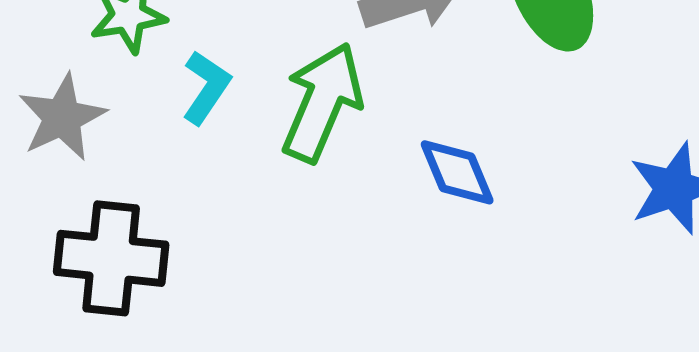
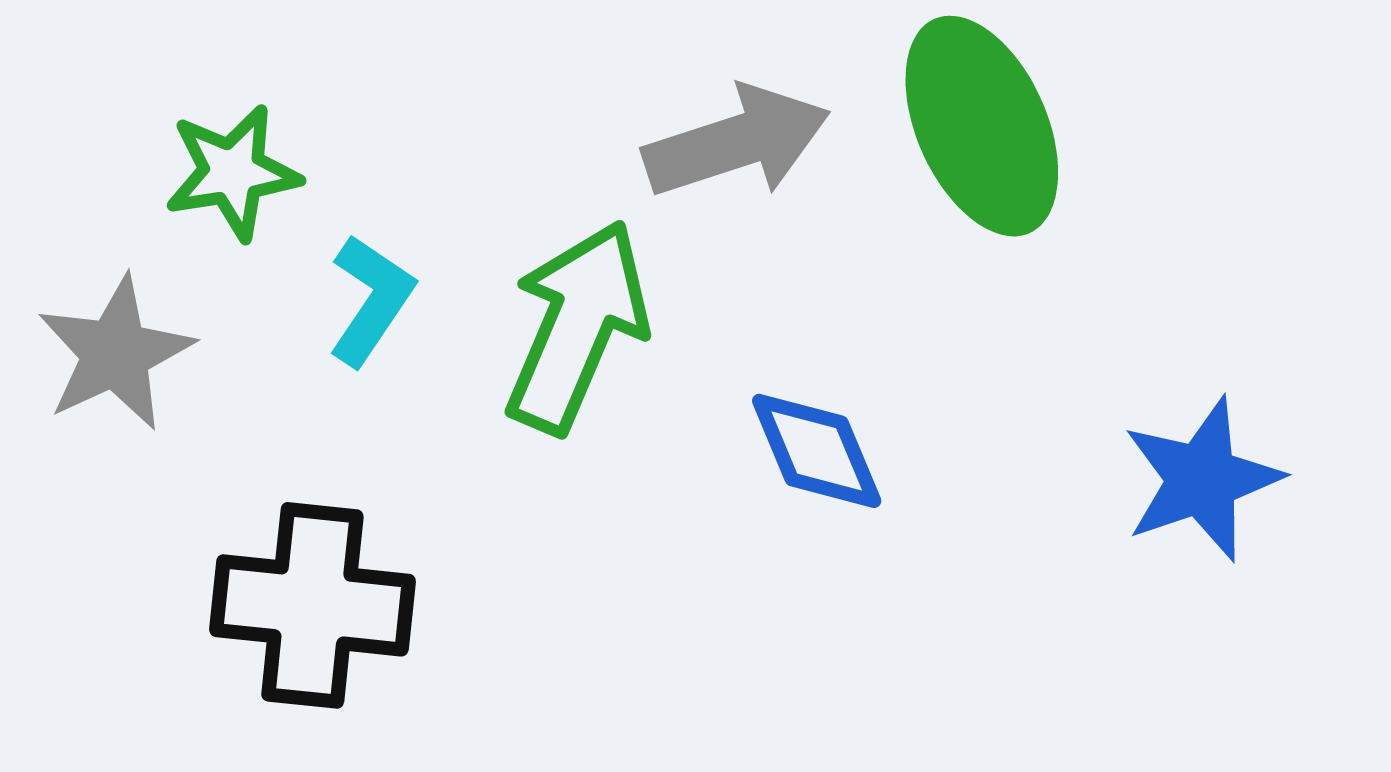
black cross: (111, 258) -> (312, 605), moved

